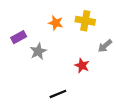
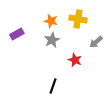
gray star: (38, 51) -> (52, 40), moved
black line: (58, 94) -> (53, 86), turned -49

